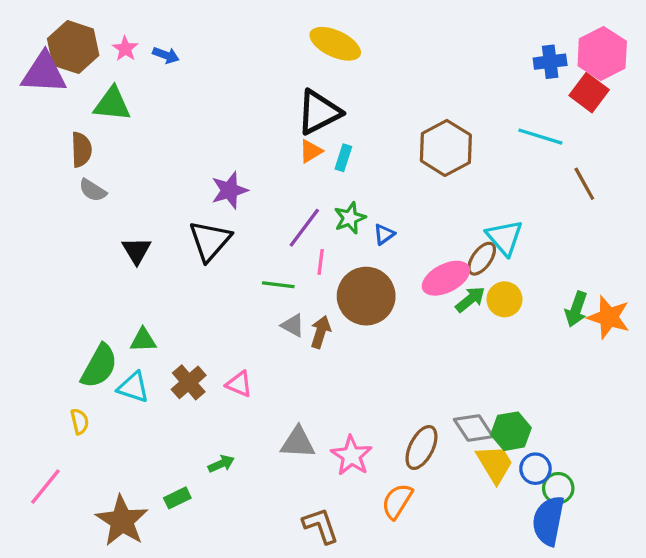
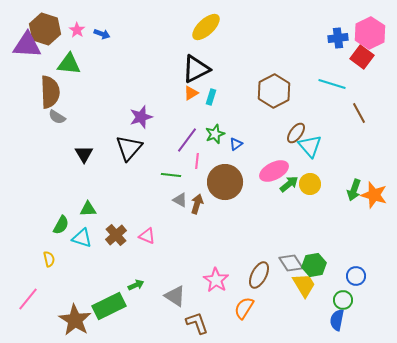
yellow ellipse: (335, 44) -> (206, 27), turned -68
brown semicircle: (81, 150) -> (50, 92), size x1.5
brown ellipse: (482, 259) -> (296, 133), moved
green semicircle: (99, 366) -> (61, 225), size x0.7
gray triangle: (298, 443) -> (175, 296), moved, turned 30
blue circle: (535, 469) -> (356, 276), moved
green rectangle: (177, 498) -> (109, 306), size x2.0
blue semicircle: (548, 521) -> (337, 320), size x0.7

